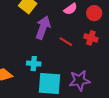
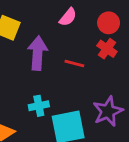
red circle: (94, 13) -> (109, 23), moved
red cross: (91, 38) -> (107, 49), turned 32

